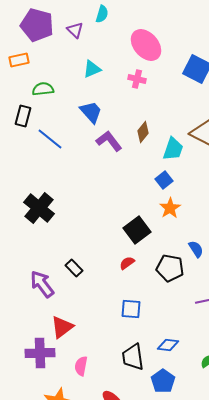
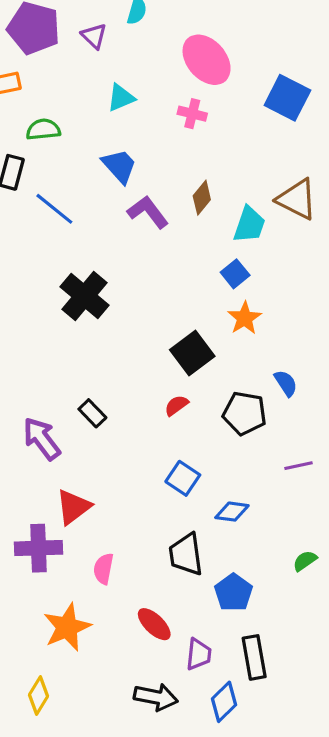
black cross: (39, 208) -> (84, 296), moved
blue square: (131, 309) -> (183, 478), turned 30
blue diamond: (168, 345) -> (232, 512), moved

